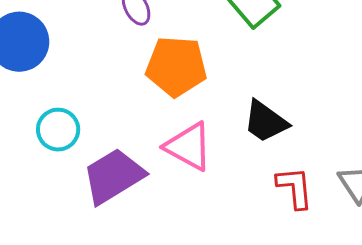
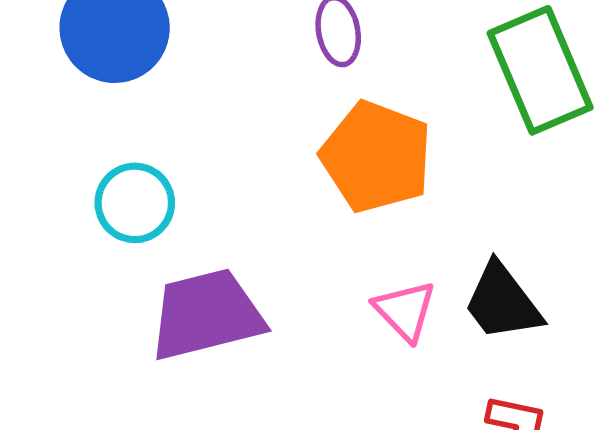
pink triangle: (189, 146) -> (405, 311), moved, size x0.7

